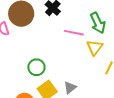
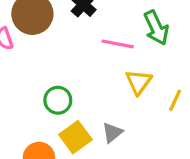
yellow triangle: (95, 47) -> (139, 82), moved

